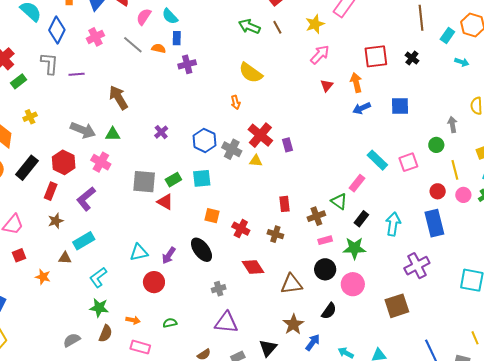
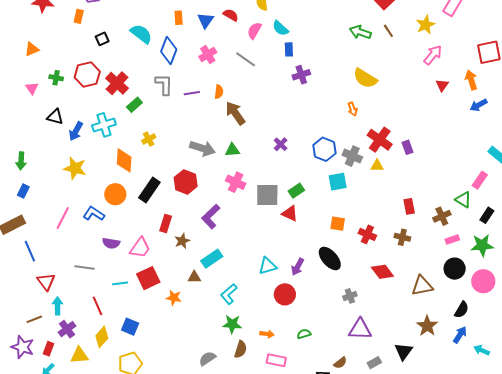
orange semicircle: (159, 48) -> (219, 92), moved, turned 88
pink cross: (101, 162) -> (236, 182), moved
cyan square: (202, 178) -> (338, 182), moved
red rectangle: (51, 191) -> (166, 223), moved
red square: (19, 255) -> (148, 278), size x1.6
blue arrow: (313, 342) -> (460, 335), moved

